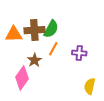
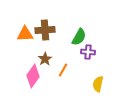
green semicircle: (51, 29) -> (79, 37), moved
orange line: (53, 49) -> (63, 70), moved

